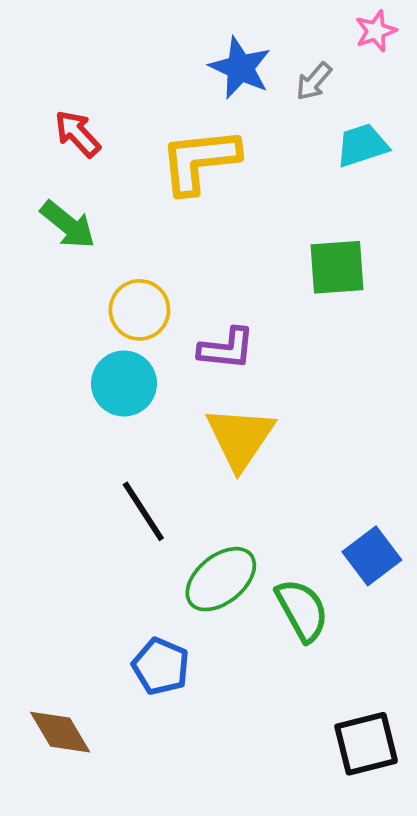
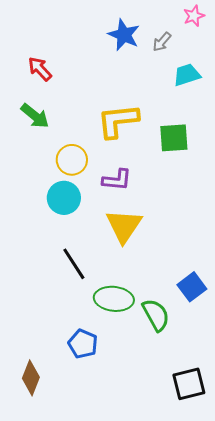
yellow L-shape: (199, 161) -> (118, 121), moved
green ellipse: (221, 579) -> (114, 299), turned 45
brown diamond: (60, 732) -> (31, 378), turned 52

